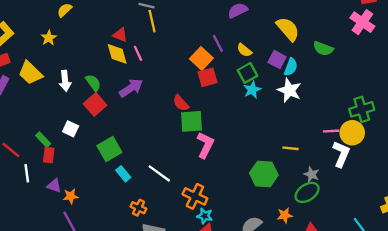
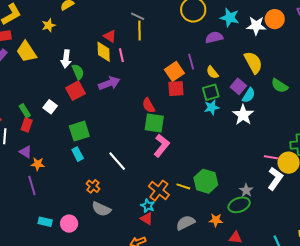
white arrow: (65, 81) -> (66, 59), moved
yellow line: (290, 148) -> (183, 186), moved
cyan rectangle: (123, 174) -> (78, 154), moved
orange cross: (195, 196) -> (159, 191), moved

